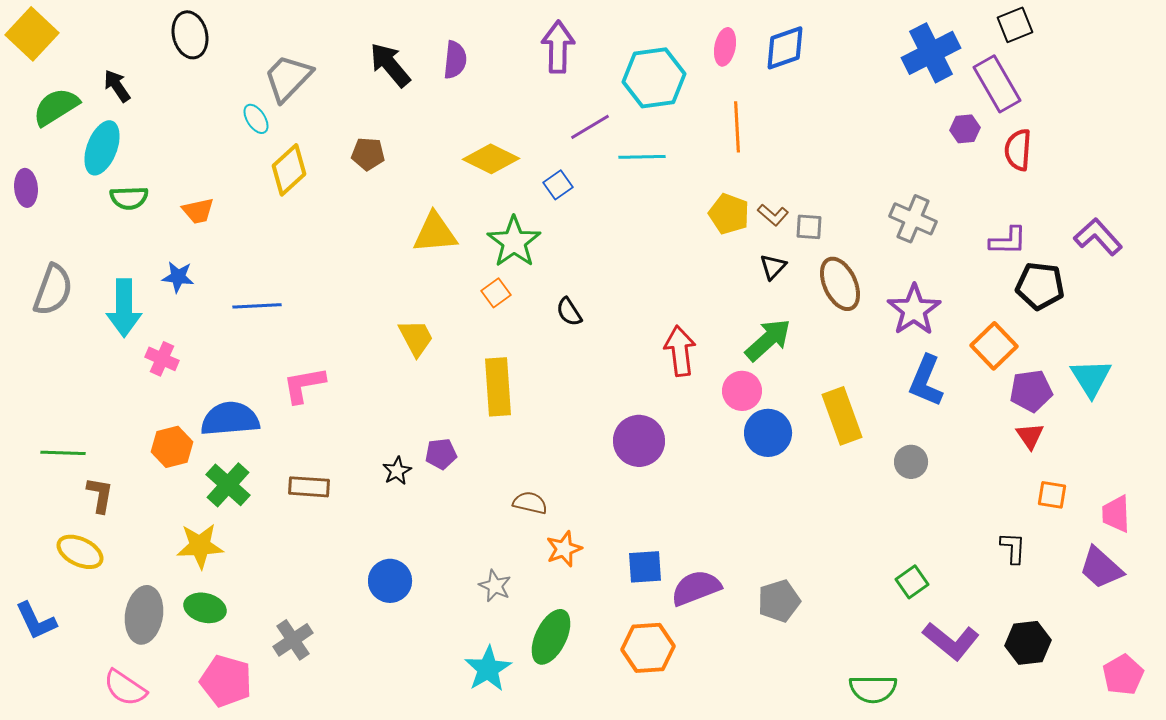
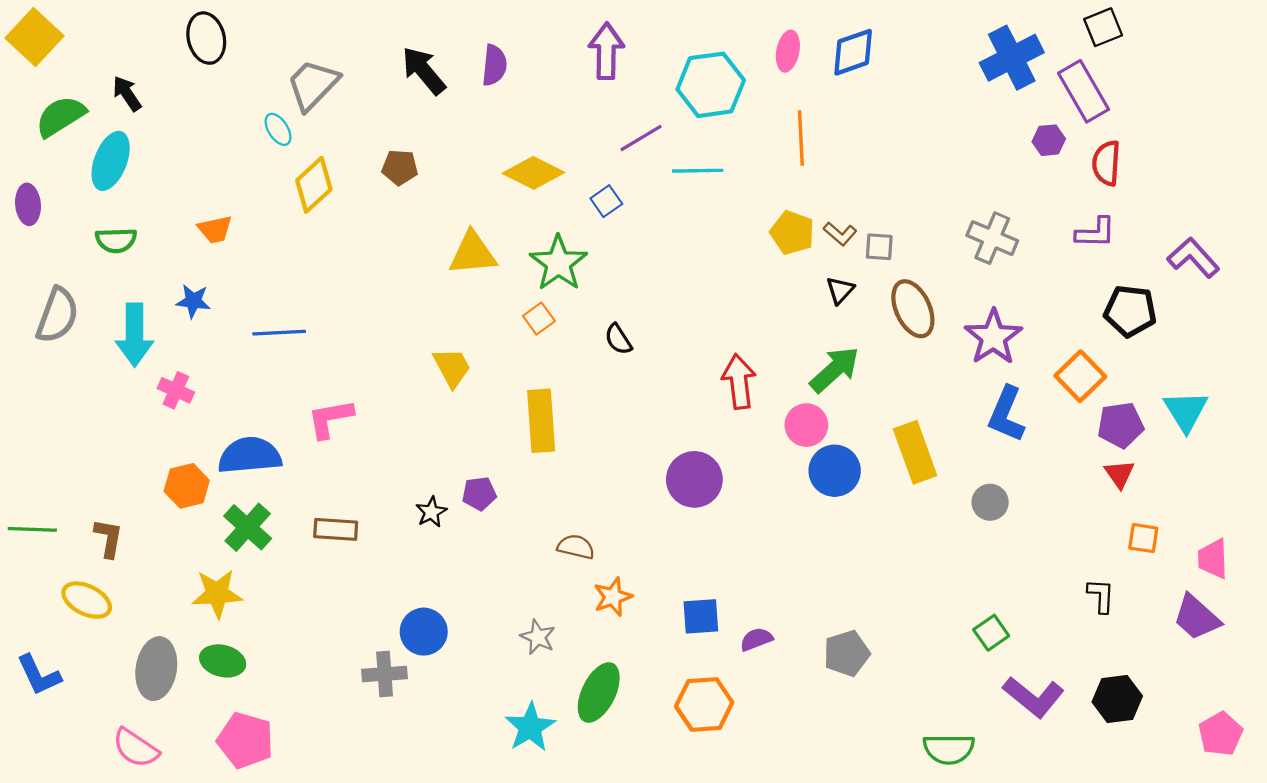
green semicircle: (129, 198) -> (116, 240), moved
purple L-shape: (1008, 241) -> (1096, 233), moved
green line: (63, 453) -> (32, 529), moved
purple semicircle: (696, 588) -> (756, 639), size x0.6
gray cross: (293, 640) -> (385, 674), moved, turned 30

